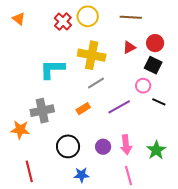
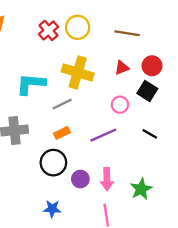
gray line: (96, 83) -> (62, 104), moved
pink circle: (143, 86) -> (120, 105), moved
black circle: (68, 146) -> (53, 163), moved

